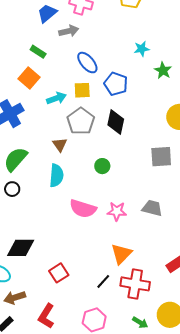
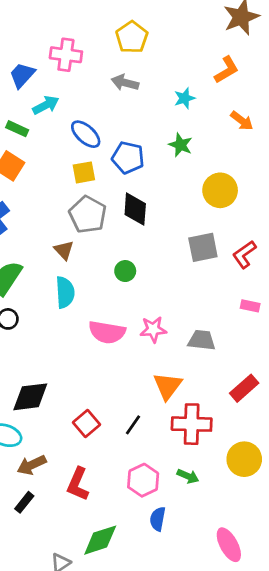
gray arrow: (69, 31) -> (125, 83), moved, turned -144
cyan star: (142, 49) -> (185, 98), moved
green star: (163, 70) -> (181, 145), moved
cyan arrow: (56, 98) -> (46, 105), moved
gray trapezoid: (152, 208) -> (202, 340), moved
black line: (103, 281) -> (133, 425), moved
green arrow: (140, 322) -> (188, 476), moved

